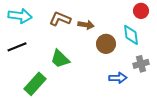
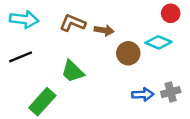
cyan diamond: (131, 35) -> (159, 42), turned -60
gray cross: (141, 64) -> (171, 92), moved

